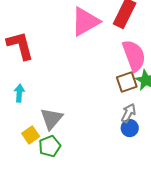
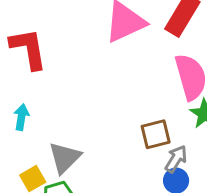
brown square: (127, 82) -> (156, 134), moved

